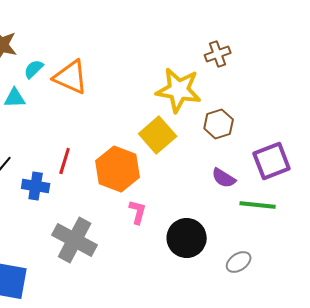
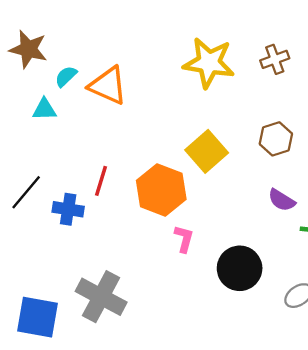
yellow star: (179, 90) -> (209, 63), moved
gray cross: (75, 240) -> (101, 297), moved

